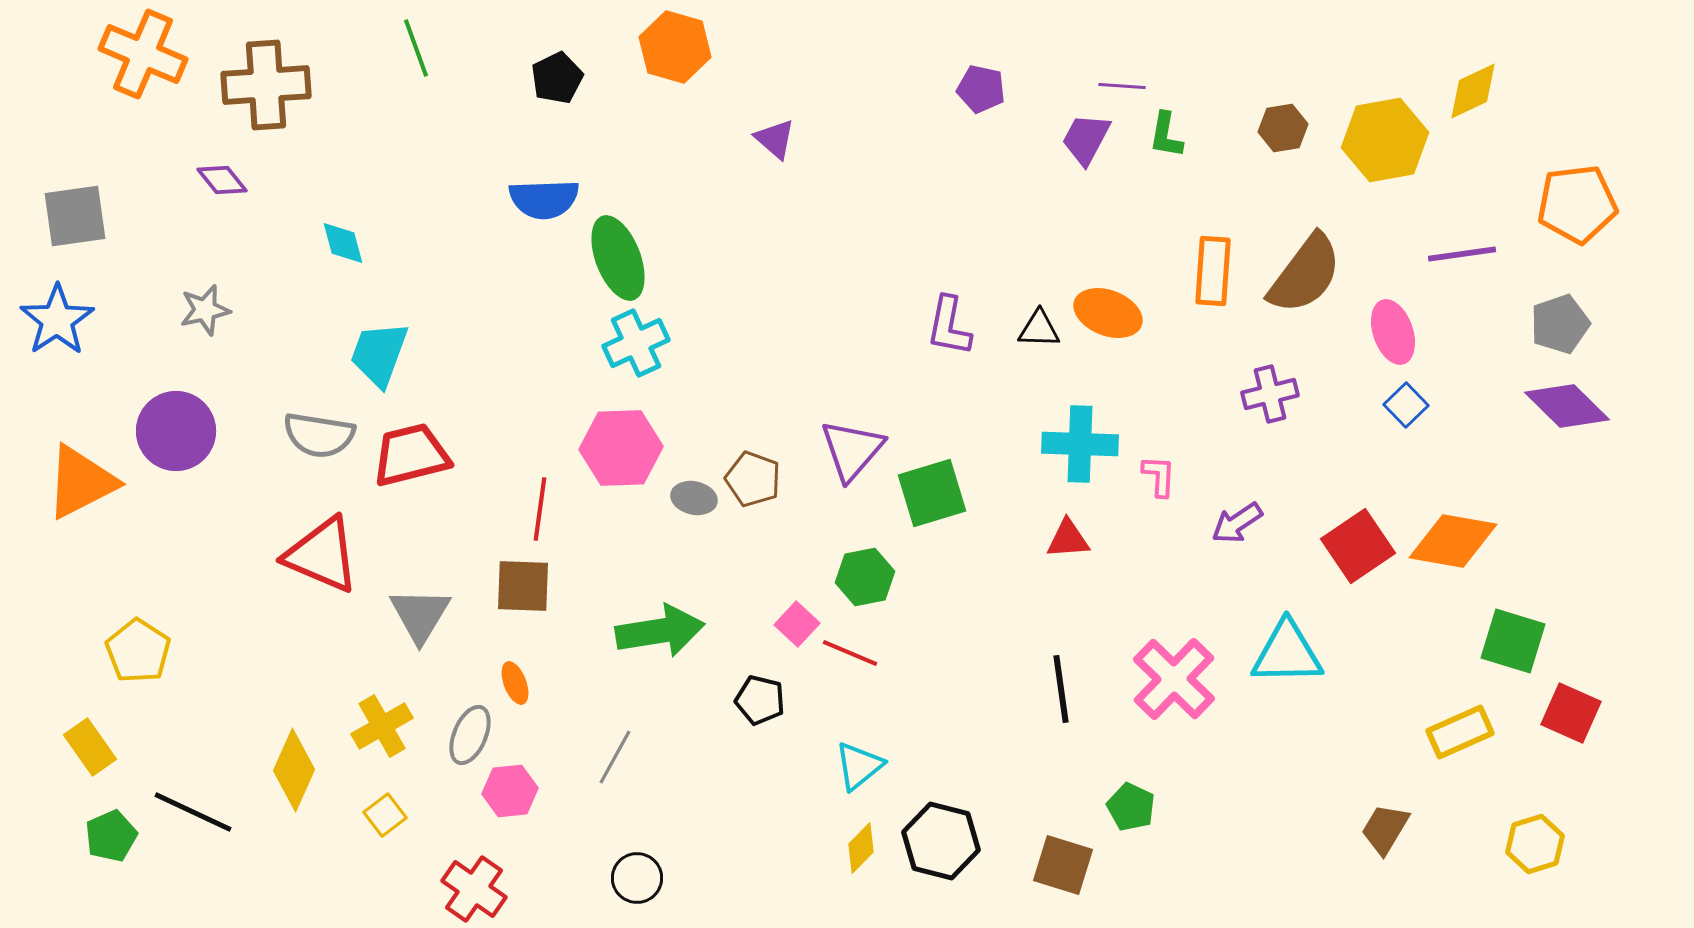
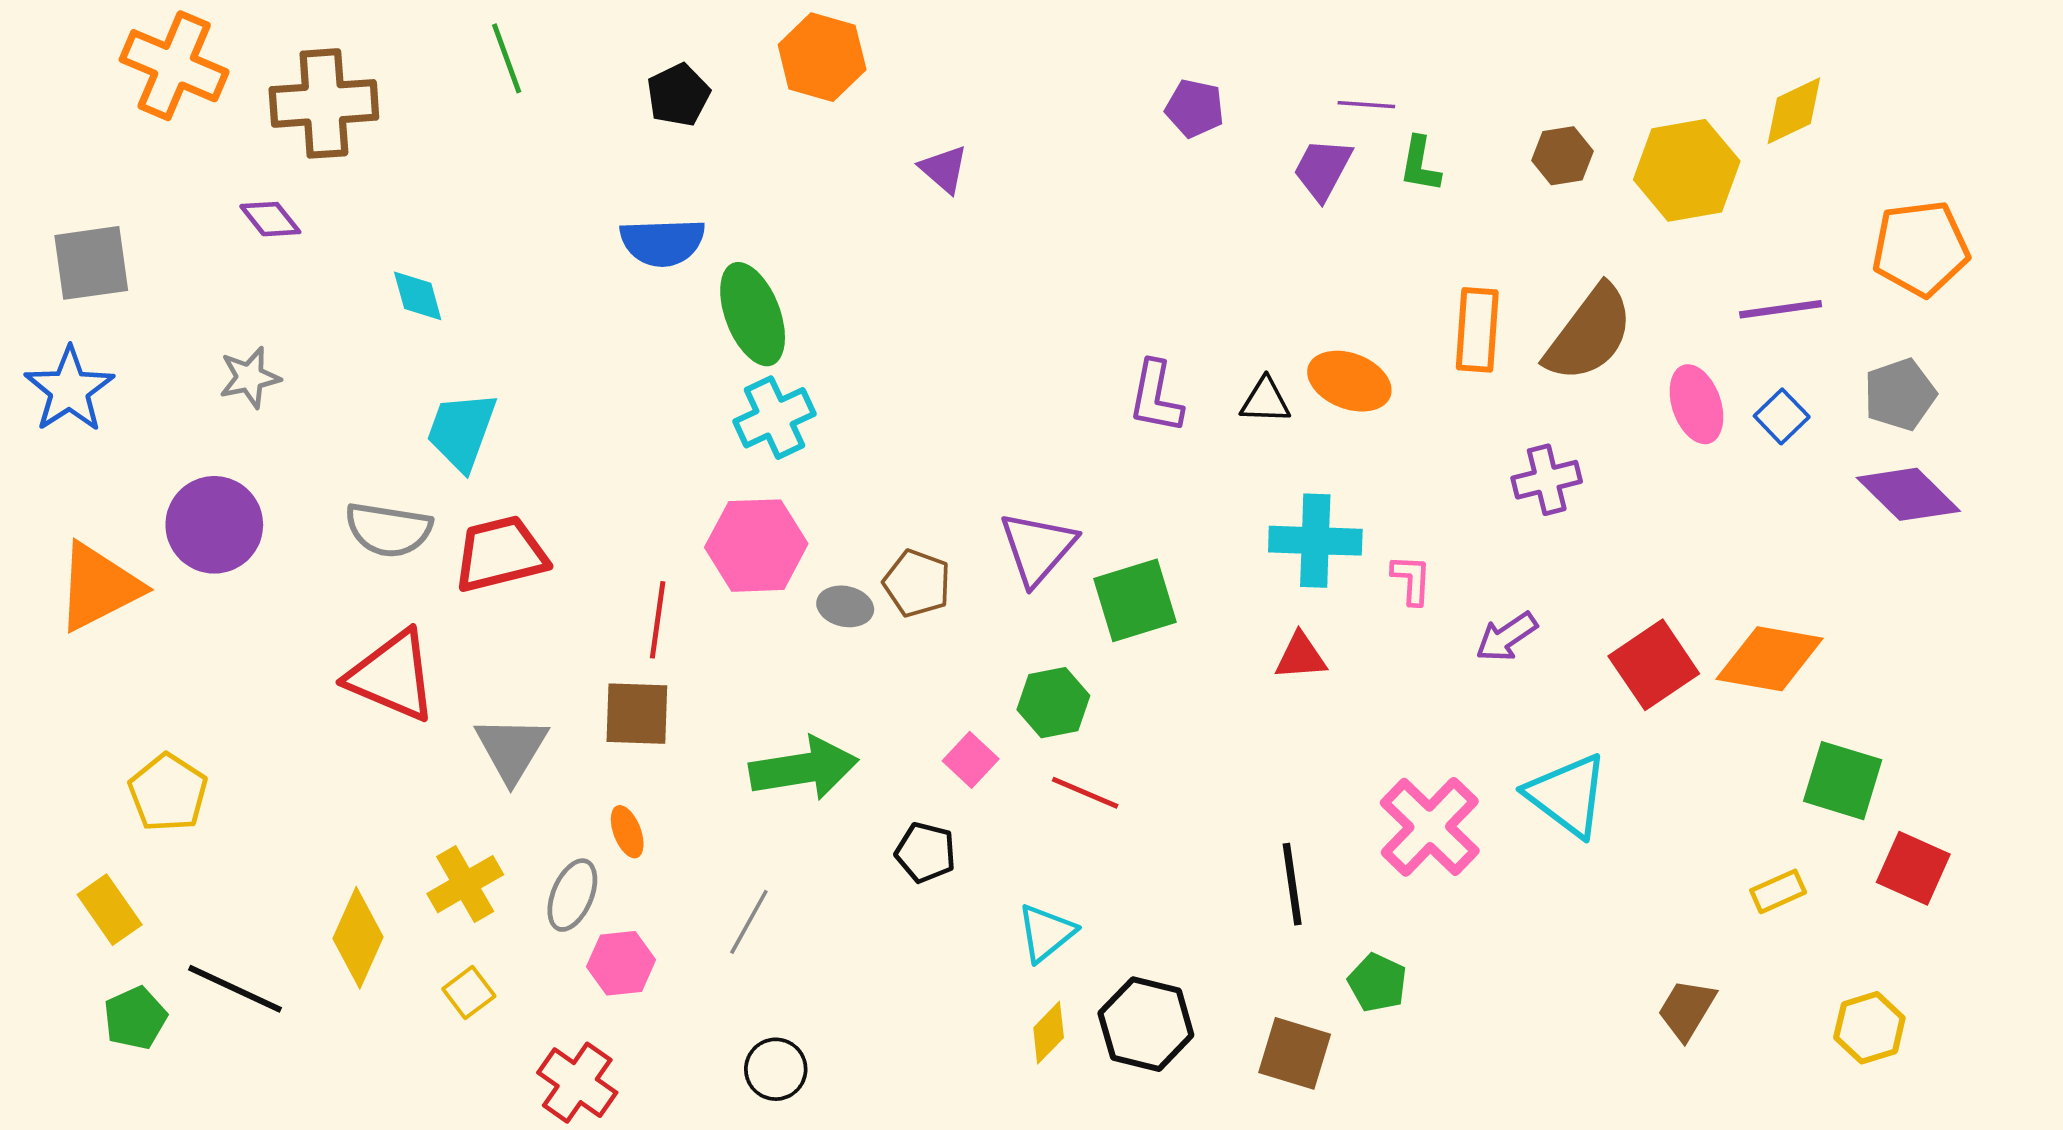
blue square: (1406, 405) -> (1782, 416), moved
red line: (850, 653) -> (1085, 793), moved
cyan triangle: (1287, 653) -> (1567, 795), turned 38
black line: (1061, 689) -> (1292, 884), moved
yellow rectangle: (1460, 732) -> (1778, 891), size x0.7

